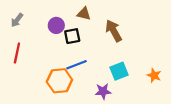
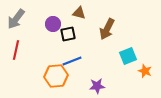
gray arrow: (17, 20) -> (16, 19), size x1.5
brown arrow: (114, 31) -> (107, 29), turned -125
cyan square: (119, 71) -> (128, 56), moved

